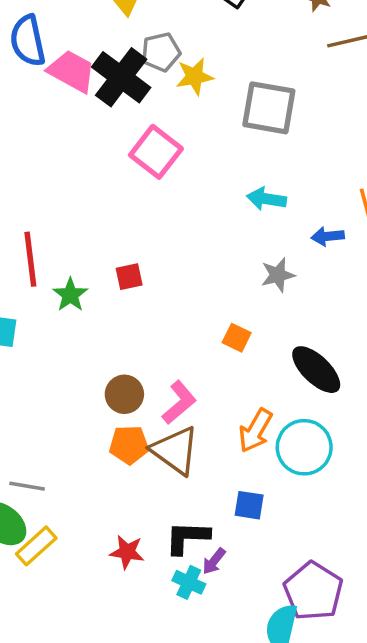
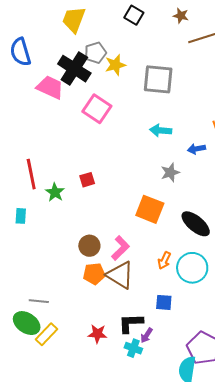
pink trapezoid: (72, 71) -> (50, 87), moved
orange square: (237, 338) -> (150, 209), size x1.8
orange arrow: (255, 431) -> (164, 260), size x0.7

